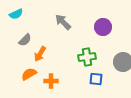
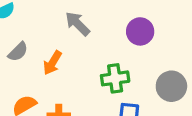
orange arrow: (40, 54) -> (52, 63), moved

